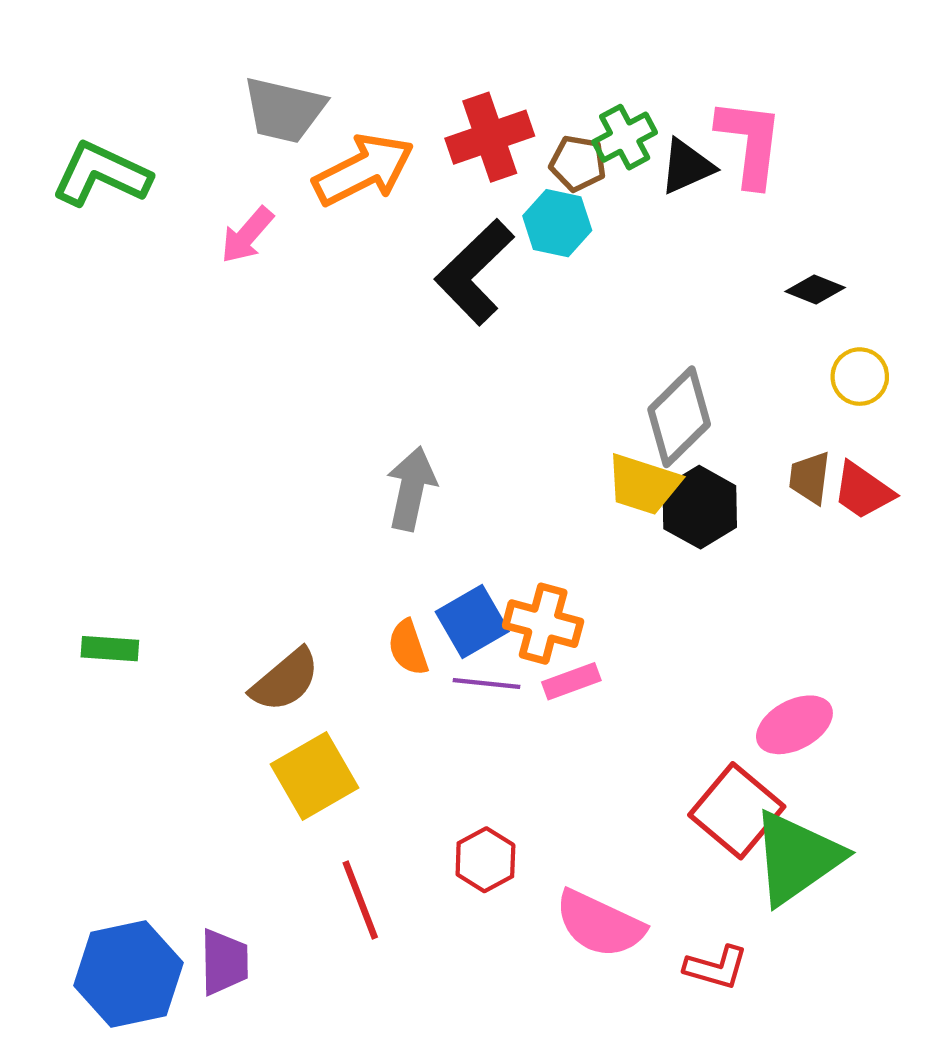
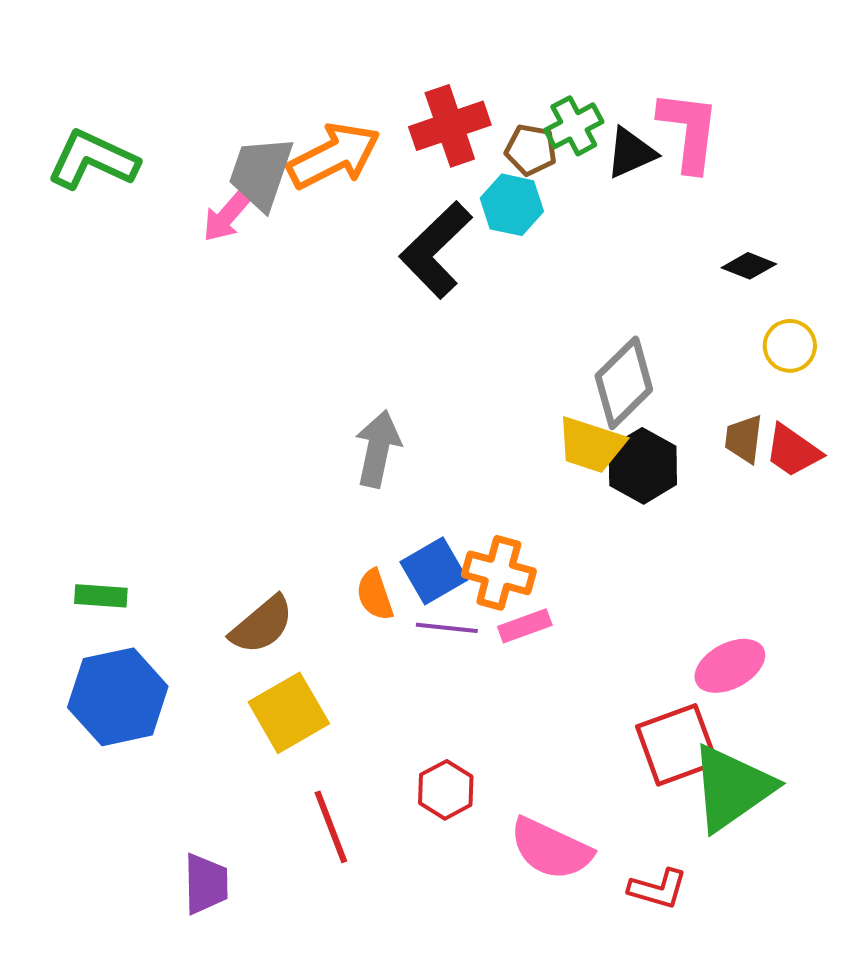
gray trapezoid: (284, 110) -> (261, 173), moved, turned 96
red square: (737, 811) -> (677, 745), turned 30
blue hexagon: (128, 974) -> (118, 697), moved

